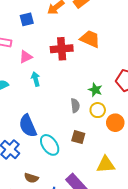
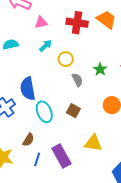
cyan arrow: (36, 79) -> (46, 46), turned 48
gray semicircle: (75, 106) -> (77, 80), turned -32
yellow circle: (98, 110) -> (66, 59), moved
brown semicircle: (31, 178) -> (28, 140), moved, turned -88

